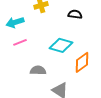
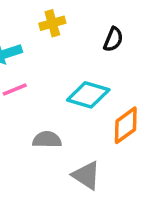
black semicircle: (75, 14) -> (113, 39), turned 104

